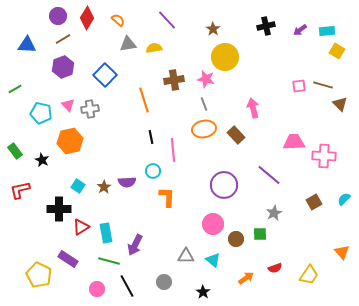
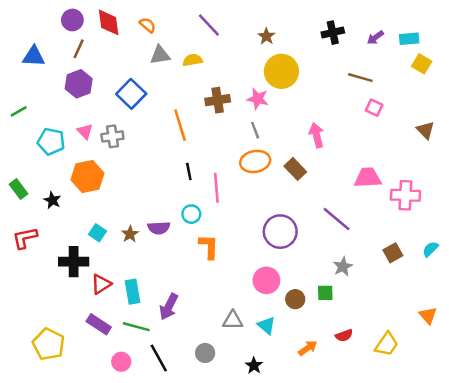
red diamond: (87, 18) -> (109, 22), turned -40
brown line: (63, 39) -> (79, 49), turned -35
brown line: (323, 85) -> (360, 78), moved
pink square: (299, 86) -> (374, 108), turned 32
purple rectangle: (68, 259) -> (99, 324), moved

